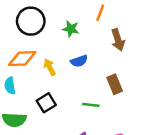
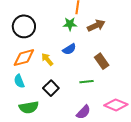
green star: (71, 29) -> (70, 24), moved
brown arrow: (118, 40) -> (96, 25), turned -84

